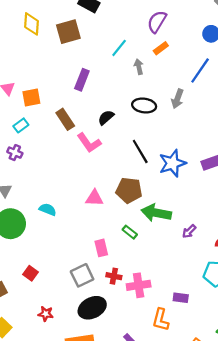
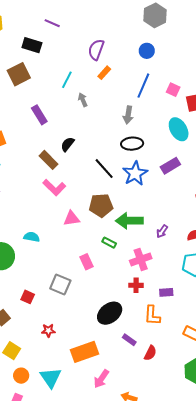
gray arrow: (139, 67) -> (83, 100), moved
purple rectangle: (82, 80) -> (39, 115), turned -42
black ellipse: (144, 106) -> (132, 144), moved
brown rectangle: (65, 119) -> (48, 160), moved
pink L-shape: (89, 143) -> (54, 187), moved
gray square: (82, 275) -> (60, 284), moved, turned -30
red cross: (114, 276) -> (136, 285), moved
pink cross: (139, 285) -> (141, 259), moved
black ellipse: (92, 308) -> (110, 313), moved

